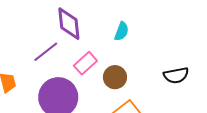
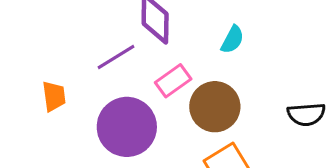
brown circle: (115, 77) -> (215, 107), size x1.4

